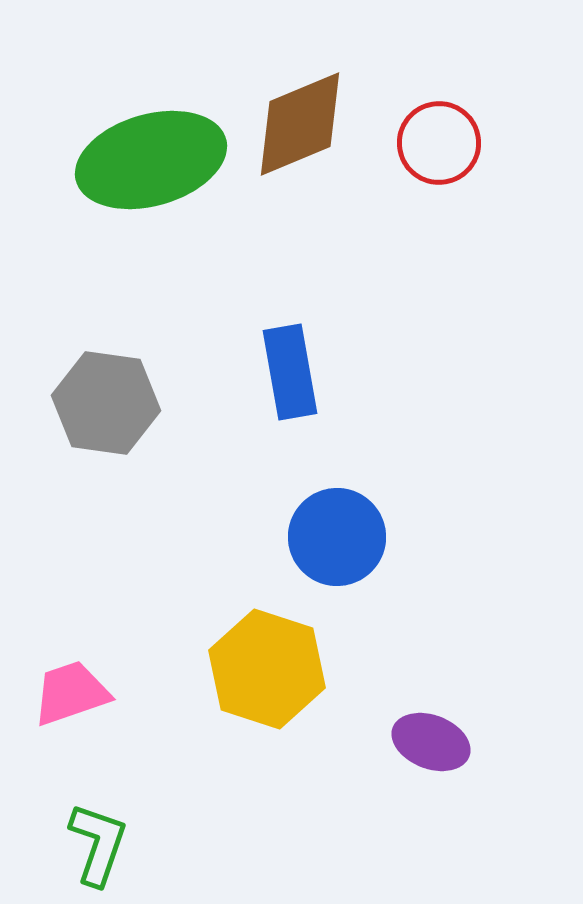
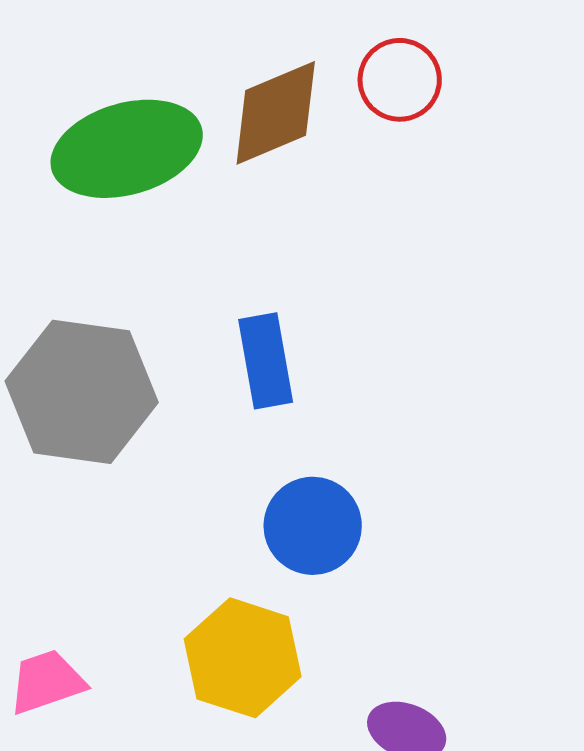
red circle: (439, 143) -> (400, 80), moved
gray hexagon: (106, 403) -> (82, 392), size x1.4

